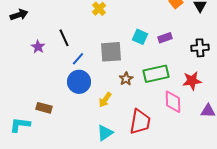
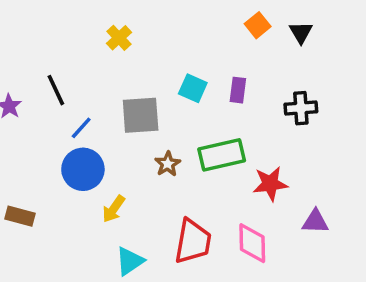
purple rectangle: (165, 38) -> (238, 90), turned -64
red star: (192, 81) -> (270, 184), moved
yellow arrow: (105, 100) -> (114, 209), moved
pink diamond: (173, 102) -> (252, 243), moved

